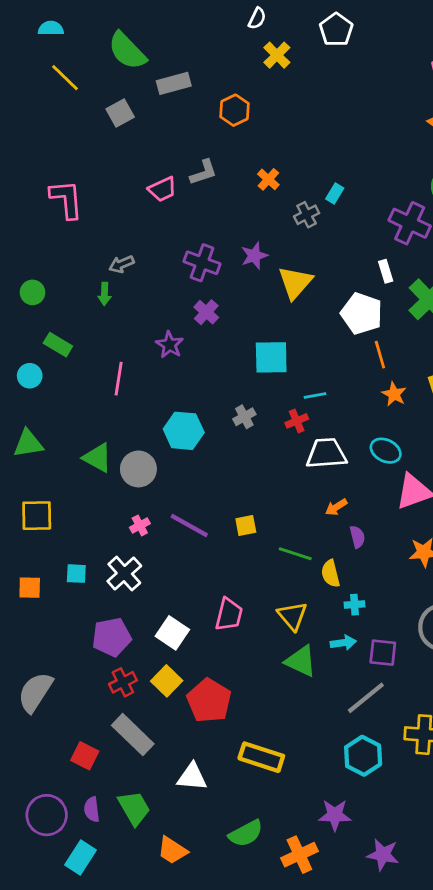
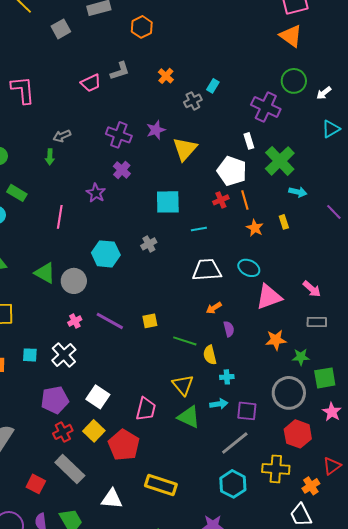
red cross: (297, 421) -> (221, 200), moved
pink trapezoid: (229, 614) -> (146, 409), moved

